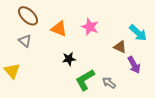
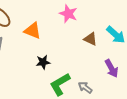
pink star: (90, 27) -> (68, 14), moved
brown triangle: (120, 47) -> (90, 39), moved

